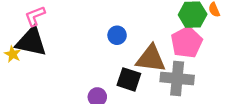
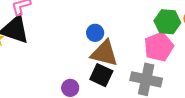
brown triangle: (151, 59) -> (104, 53), moved

